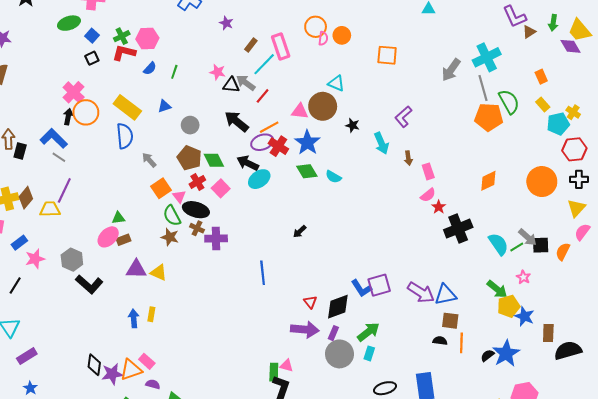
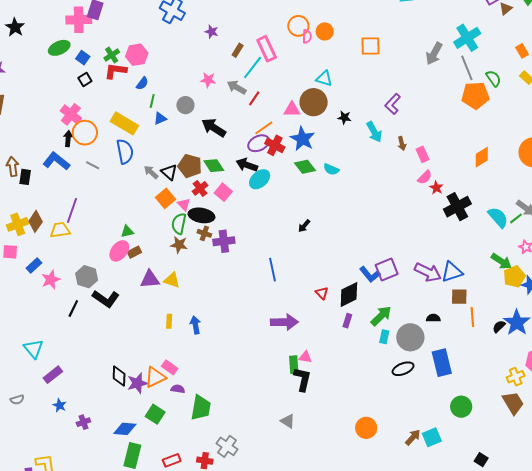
green line: (174, 72) -> (152, 101), moved
black triangle: (231, 85) -> (169, 172), moved, turned 42
green semicircle: (509, 102) -> (493, 78), size x0.7
black arrow: (237, 121) -> (214, 128), moved
gray circle: (190, 125) -> (185, 105), moved
gray line: (59, 157) -> (93, 165), moved
green semicircle: (172, 216) -> (179, 224), turned 45
black line: (15, 286) -> (73, 308), moved
blue arrow: (134, 318) -> (195, 325), moved
purple arrow: (305, 329) -> (284, 322), moved
black semicircle: (440, 341) -> (433, 318), moved
gray circle: (339, 354) -> (410, 337), moved

